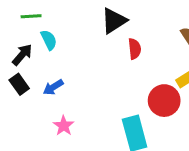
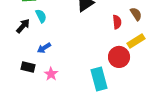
red semicircle: (135, 49) -> (117, 22), moved
black rectangle: (19, 84) -> (28, 67), moved, turned -40

